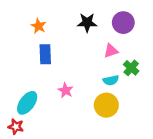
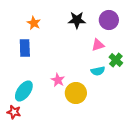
blue rectangle: (45, 54) -> (25, 48), moved
yellow circle: (106, 105) -> (76, 93), moved

